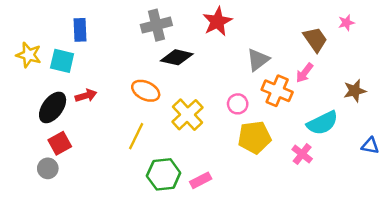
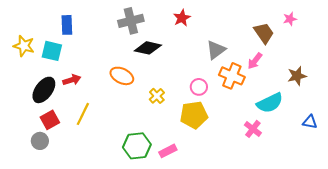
red star: (217, 21) -> (182, 18), size x0.7
yellow cross: (187, 115) -> (157, 96), size x0.6
yellow line: (136, 136) -> (83, 114), moved
yellow pentagon: (254, 137) -> (194, 115), moved

